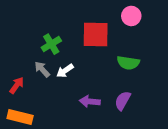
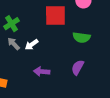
green cross: (51, 44) -> (11, 24), moved
purple arrow: (90, 101) -> (42, 72), moved

